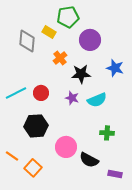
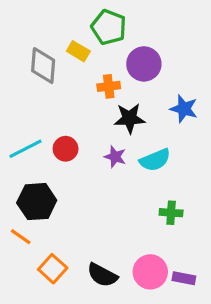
green pentagon: (68, 17) -> (109, 27), turned 30
orange cross: (60, 58) -> (109, 86), moved, turned 32
black hexagon: (36, 126) -> (37, 202), moved
pink circle: (66, 147) -> (150, 272), moved
orange line: (12, 156) -> (21, 237), moved
black semicircle: (89, 160) -> (102, 275), moved

